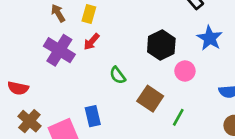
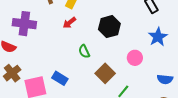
black hexagon: (161, 45) -> (109, 27), moved
purple cross: (59, 50) -> (24, 24), moved, turned -35
blue rectangle: (93, 116) -> (60, 78), turned -56

